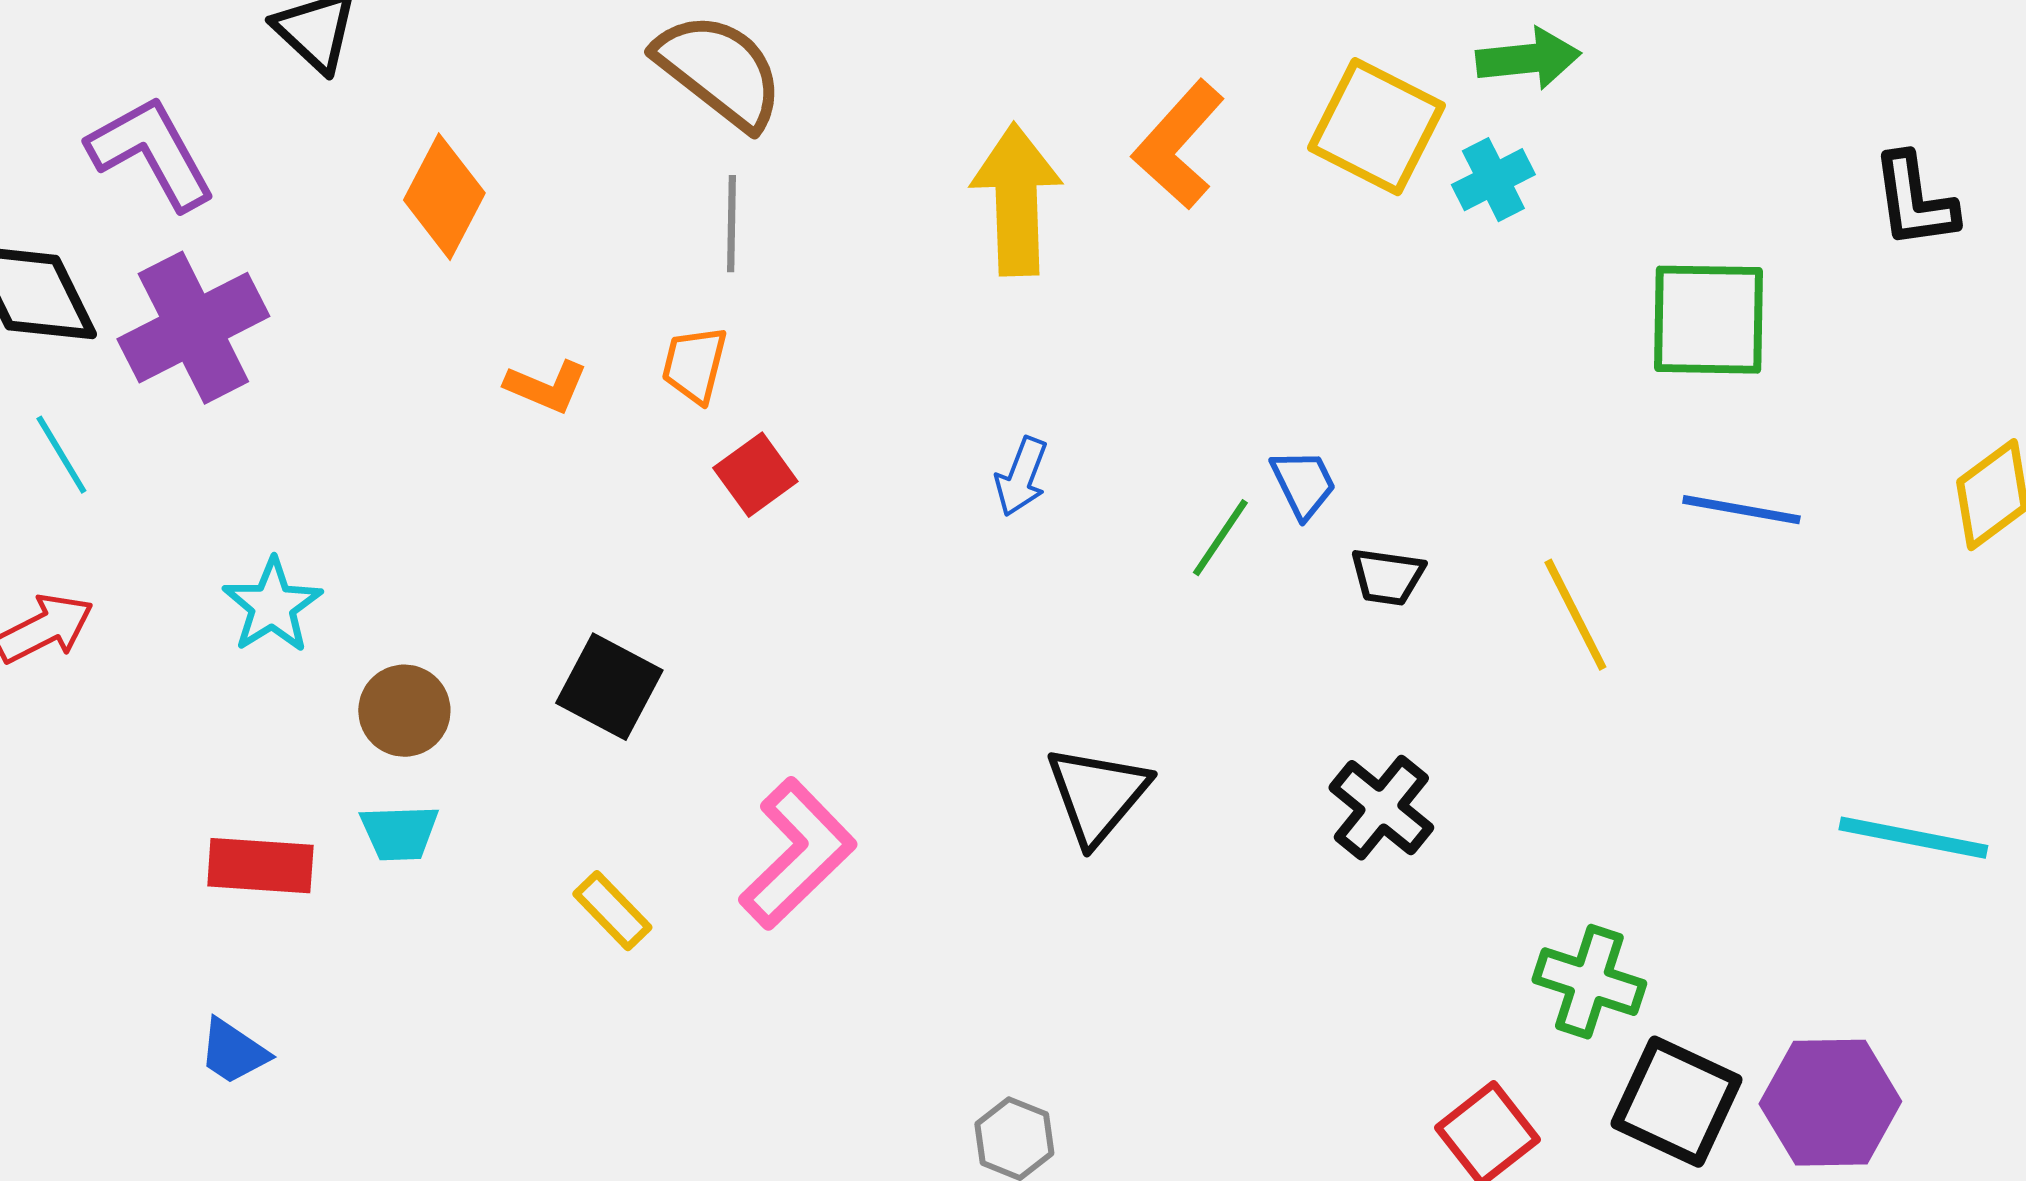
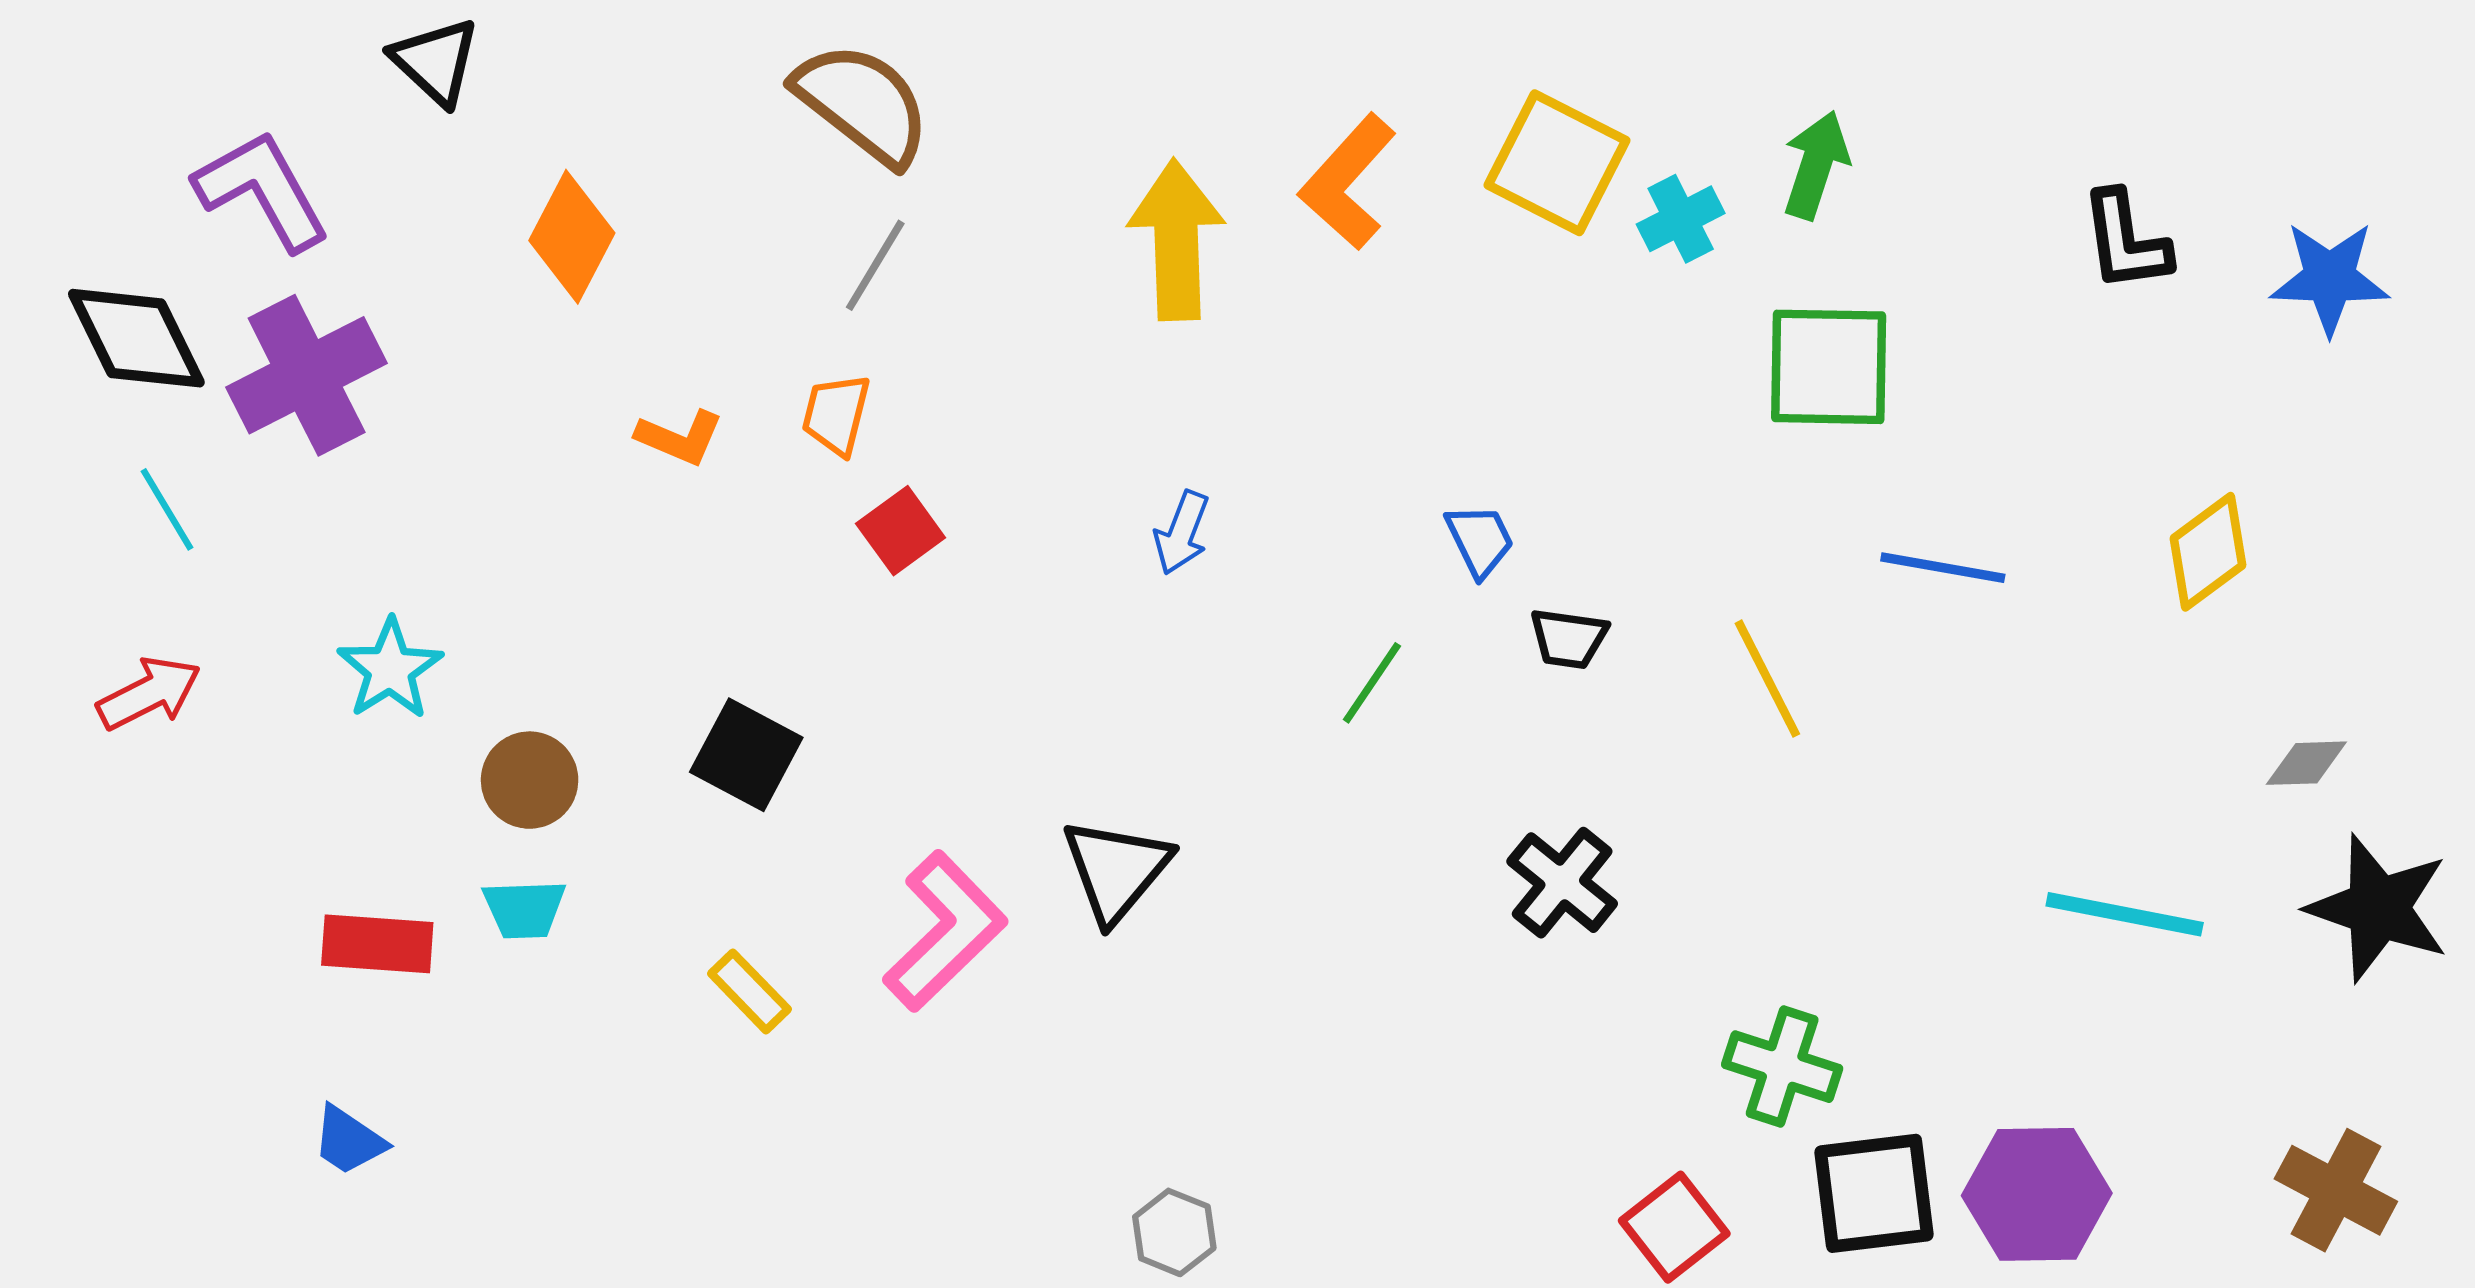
green arrow: (1528, 59) -> (1816, 165), moved, turned -66
gray line: (731, 224) -> (875, 265), turned 30
green square: (1708, 320) -> (1829, 367), moved
green line: (1220, 538) -> (1372, 683), moved
black triangle: (1097, 795) -> (1116, 870), moved
black square: (1676, 1102) -> (1874, 1193), turned -32

